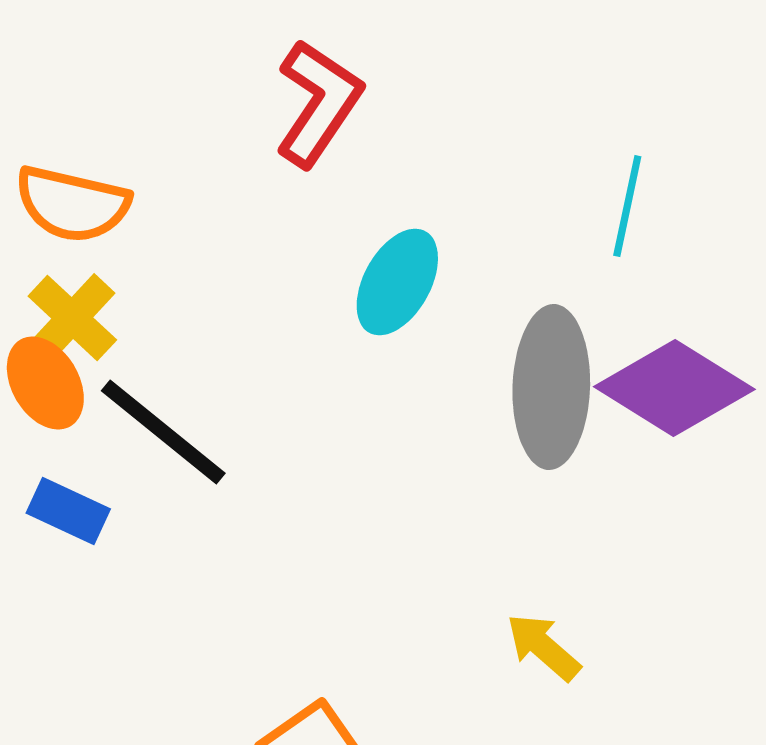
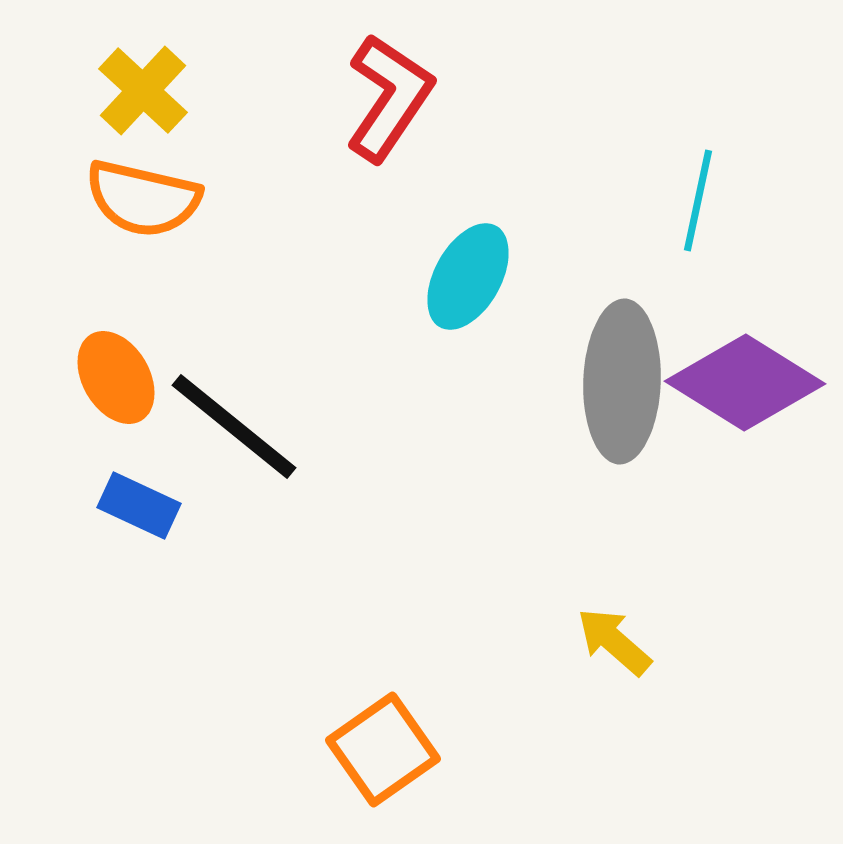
yellow cross: (72, 318) -> (143, 91), moved

